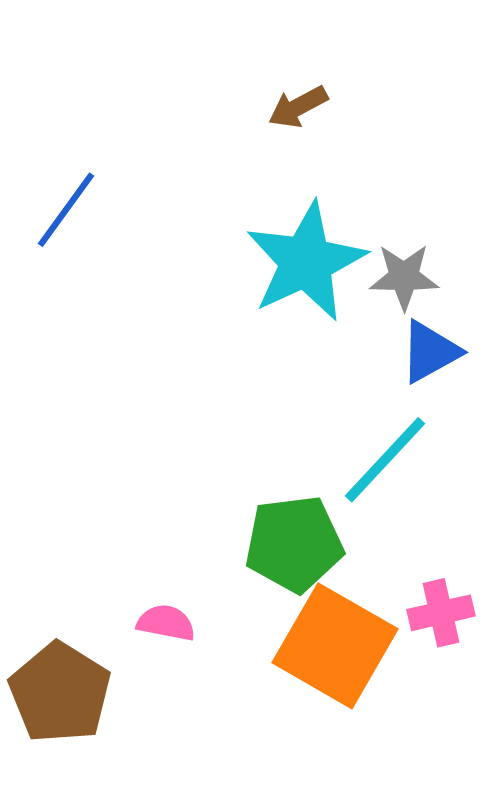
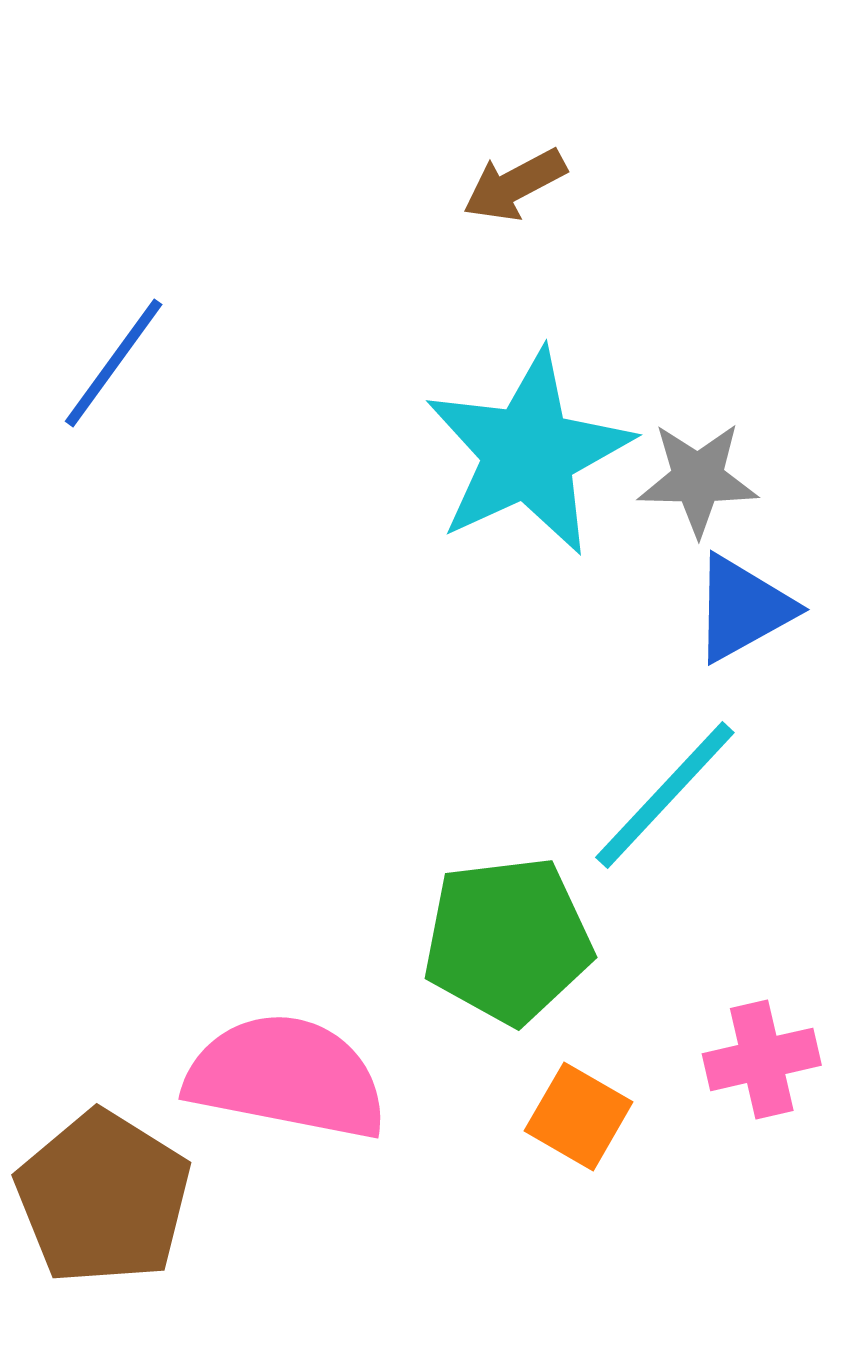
pink semicircle: (166, 623) -> (286, 1077), size x2.0
orange square: (335, 646) -> (579, 1116), size x0.5

